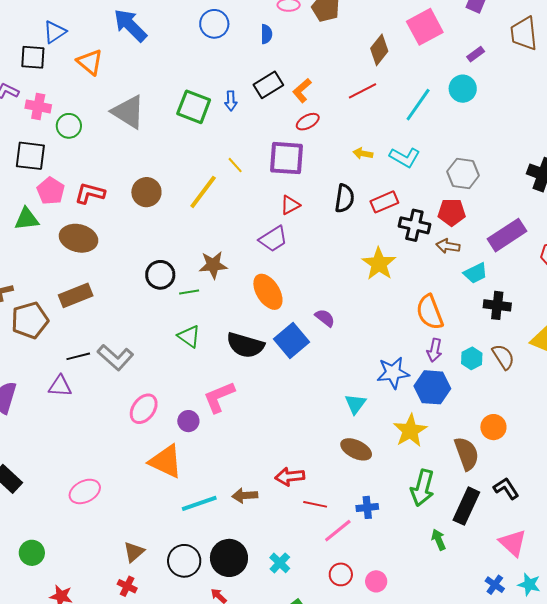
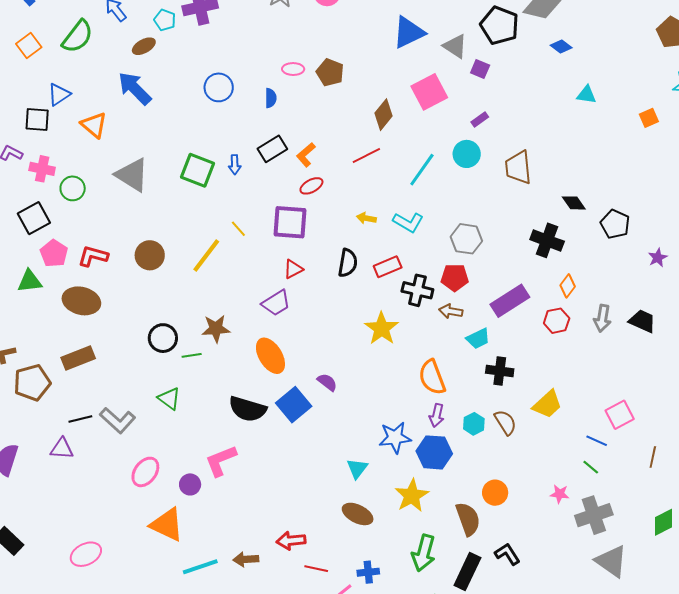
brown trapezoid: (524, 33) -> (518, 168), moved
black square: (30, 156) -> (34, 218), turned -36
green triangle: (189, 336) -> (169, 399), moved

